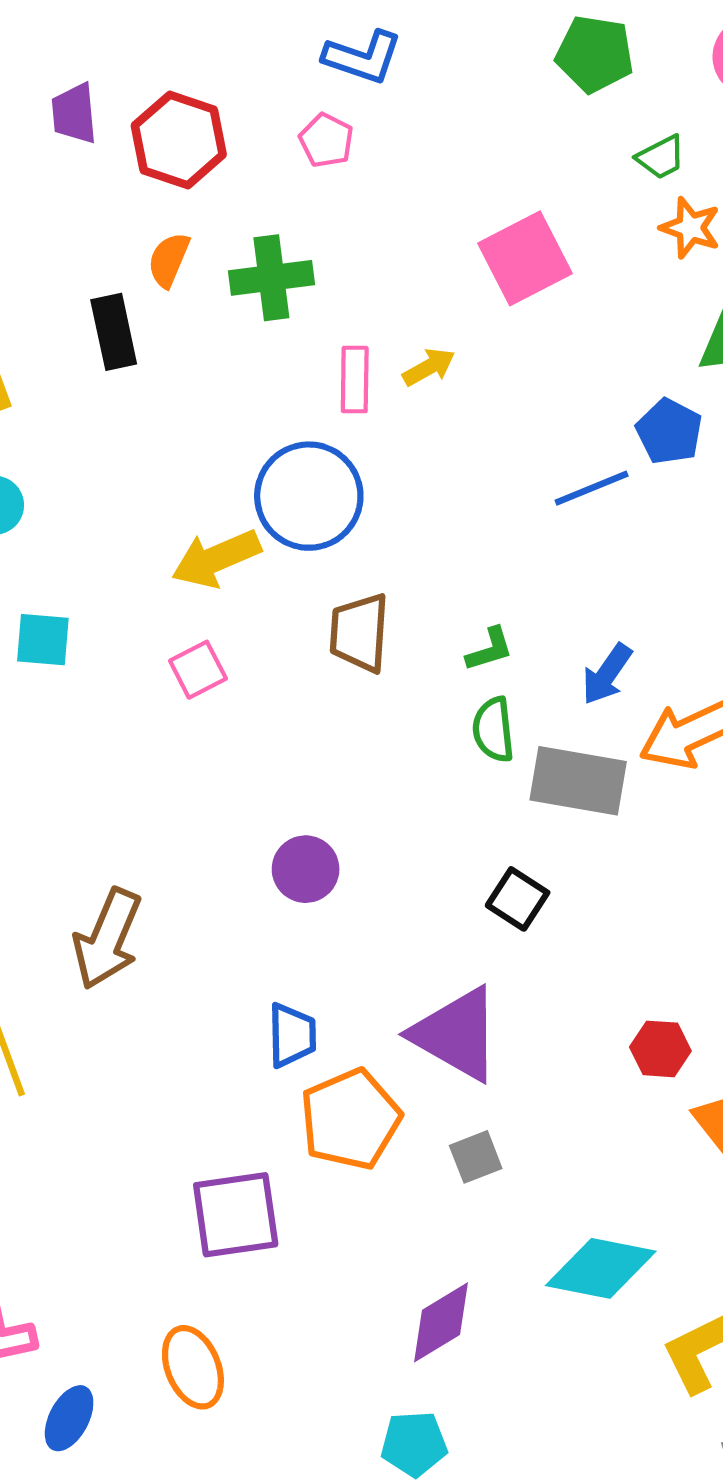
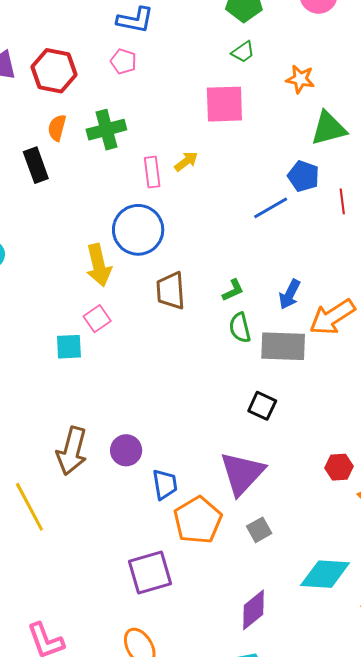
green trapezoid: (661, 157) -> (243, 52), moved
pink square: (525, 258) -> (224, 104), turned 33
yellow arrow: (216, 559) -> (99, 265), turned -72
cyan square: (43, 640) -> (69, 347), moved
purple circle: (306, 869) -> (126, 450), moved
purple triangle: (456, 1034) -> (242, 473), turned 51

